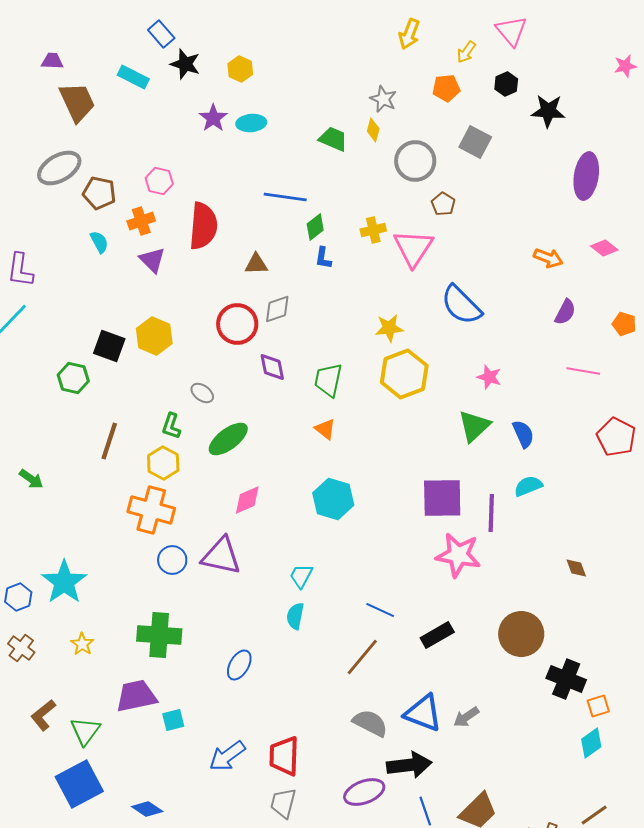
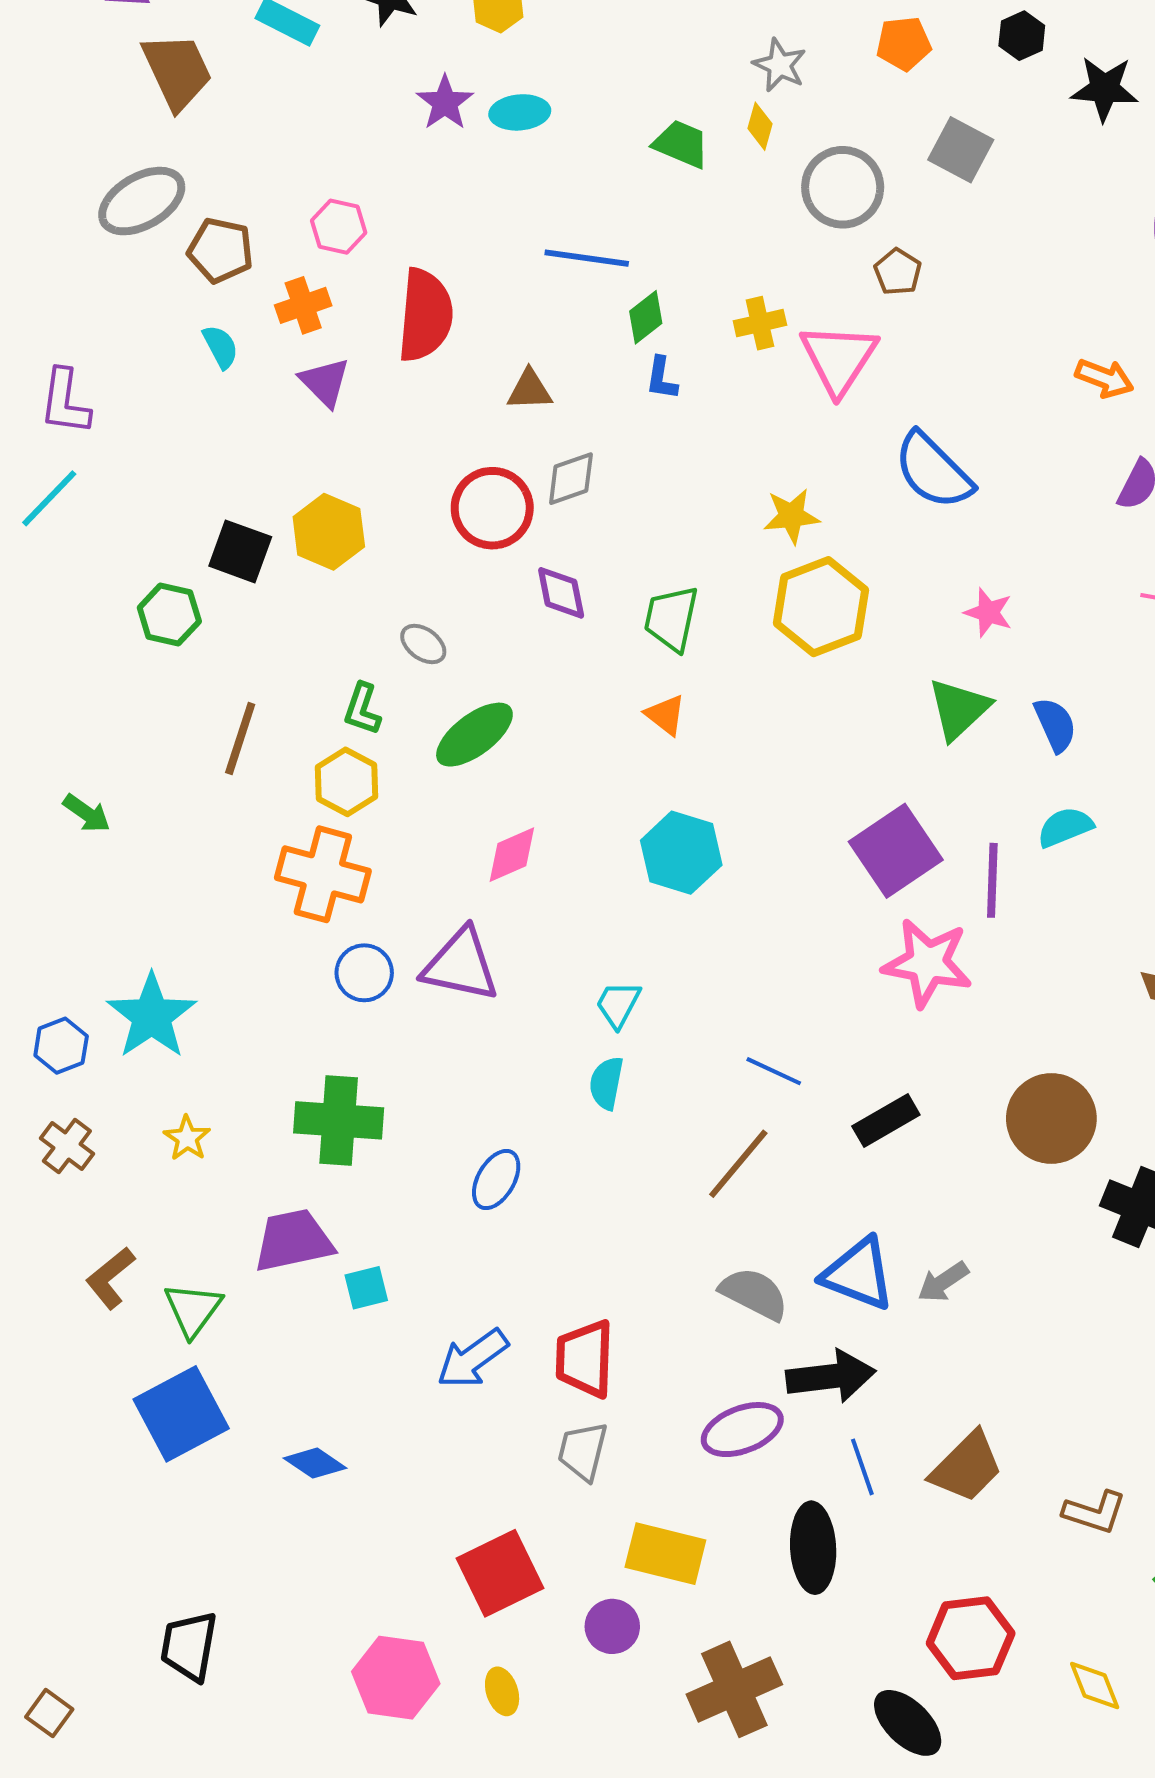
purple square: (442, 498) -> (896, 851), turned -33

